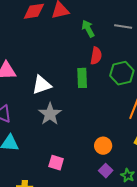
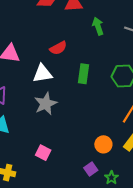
red semicircle: (96, 56) -> (58, 48), moved, turned 42
orange circle: (103, 146) -> (103, 144), moved

